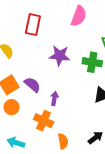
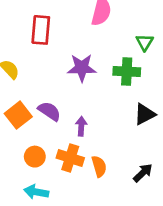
orange circle: (12, 107) -> (35, 157), moved
orange semicircle: (63, 141) -> (99, 166), moved

